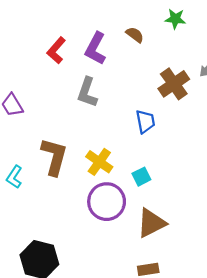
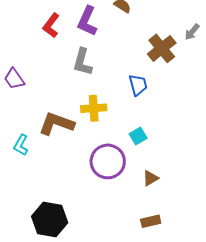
brown L-shape: (54, 157) -> (56, 124), turned -81
yellow cross: (99, 162) -> (94, 108), moved, turned -35
brown triangle: (151, 223) -> (150, 178), size x0.6

